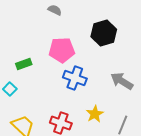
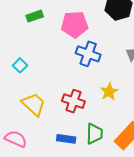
green rectangle: (24, 64) -> (35, 16), moved

